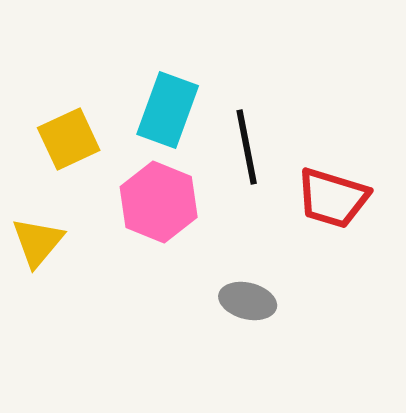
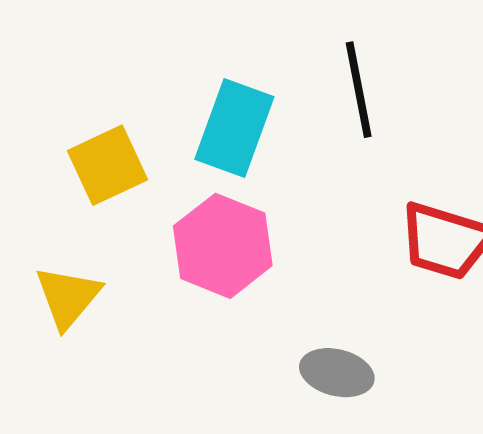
black line: (247, 147) -> (359, 90), moved

